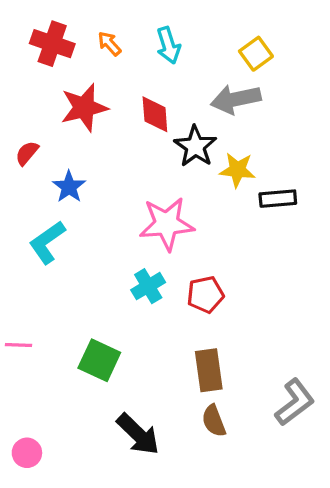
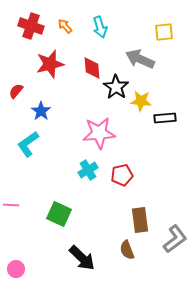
yellow square: (256, 54) -> (164, 32), moved, turned 30
gray arrow: (236, 99) -> (140, 59), turned 36
brown rectangle: (209, 370) -> (140, 220), moved

